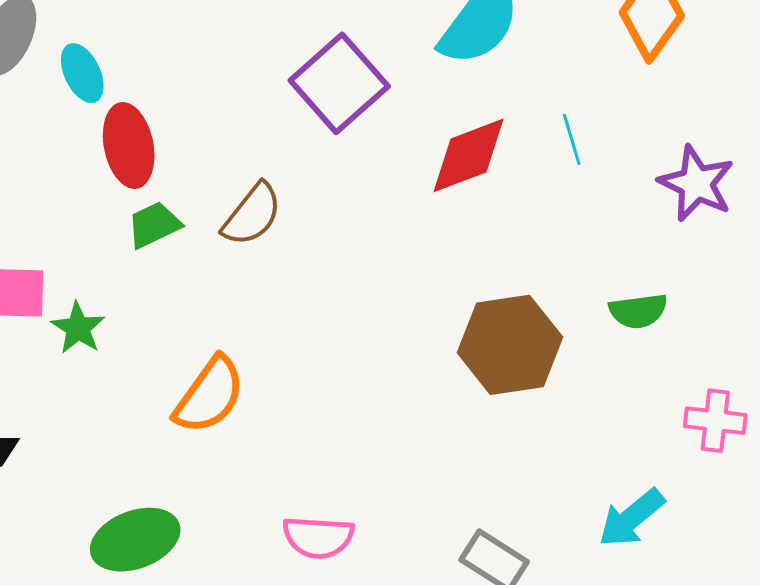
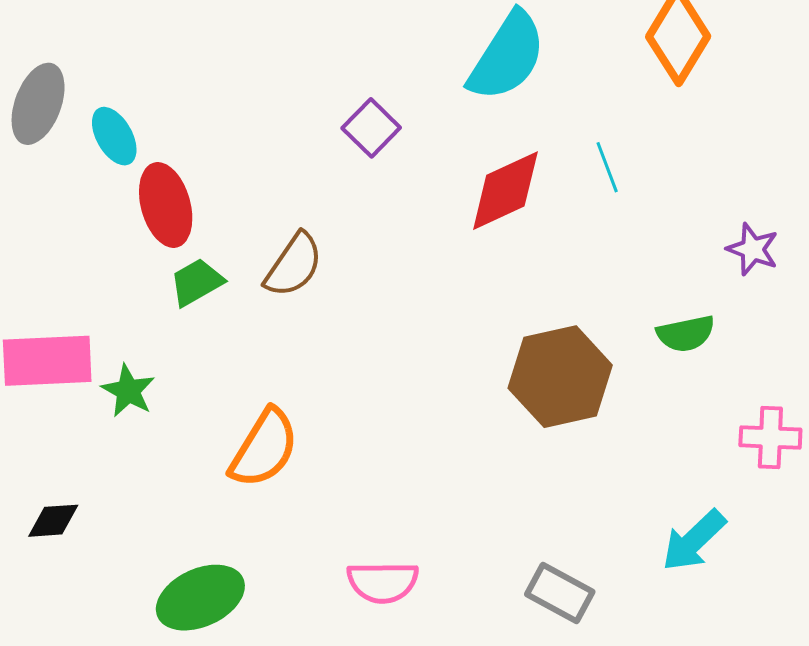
purple square: (339, 83) -> (371, 128), size x0.6
purple star: (696, 183) -> (753, 249), moved, size x0.7

